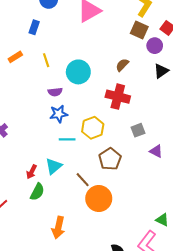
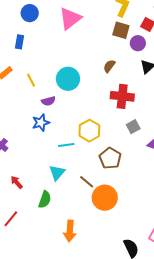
yellow line: (46, 60) -> (31, 80), moved
red cross: (118, 97) -> (122, 96), moved
blue star: (59, 114) -> (41, 123), moved
red arrow: (32, 172) -> (17, 182), moved, turned 120

